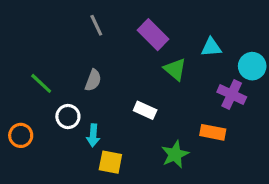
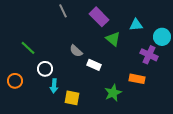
gray semicircle: (93, 80) -> (76, 51), moved, turned 112
cyan arrow: (93, 135) -> (54, 86), moved

